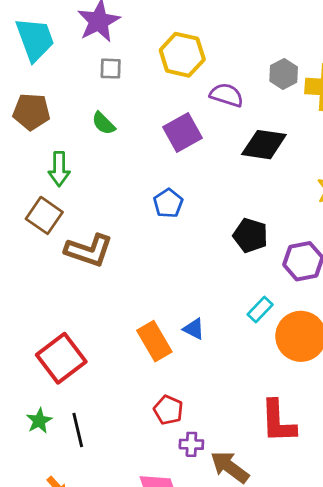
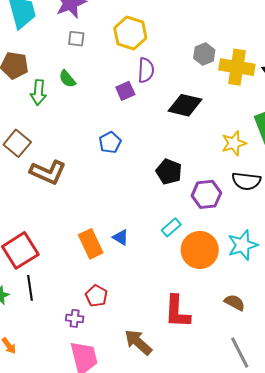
purple semicircle: (227, 95) -> (146, 70), moved, turned 70
purple square: (182, 133) -> (125, 91), size x0.7
green arrow: (59, 169) -> (38, 92), moved
black line: (78, 430) -> (30, 288), moved
purple cross: (191, 444) -> (75, 318), moved

